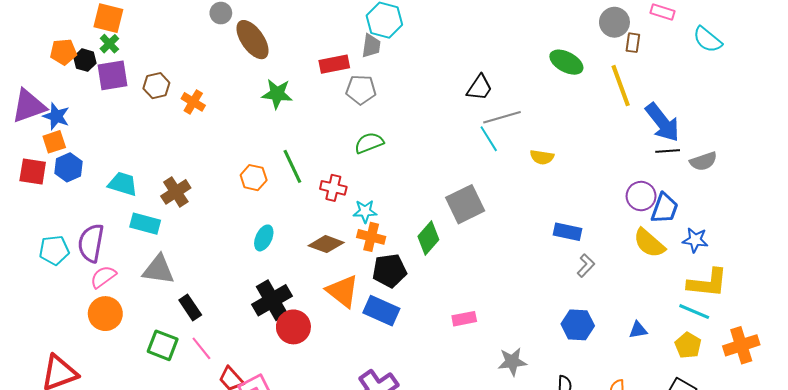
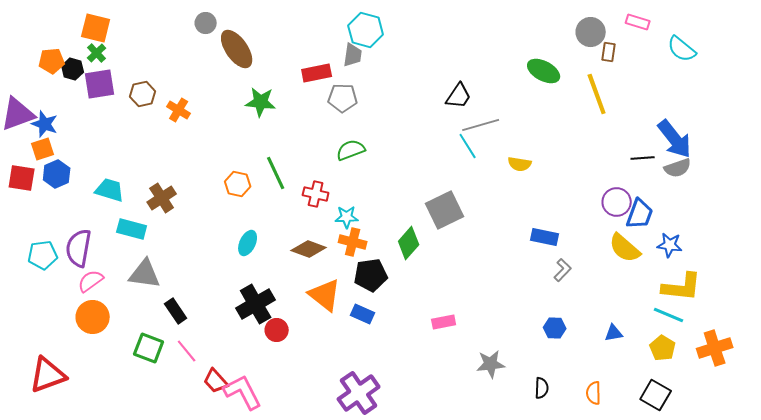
blue arrow: (663, 122) -> (675, 139), moved
blue rectangle: (381, 311) -> (363, 314), size x0.7
blue hexagon: (578, 325) -> (555, 328), size x0.7
red circle: (293, 327) -> (277, 330), size x0.7

